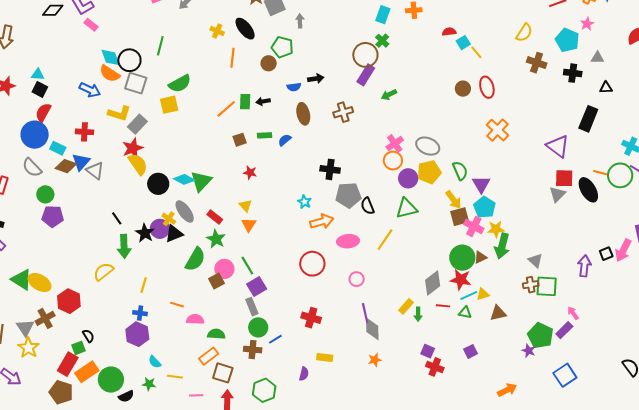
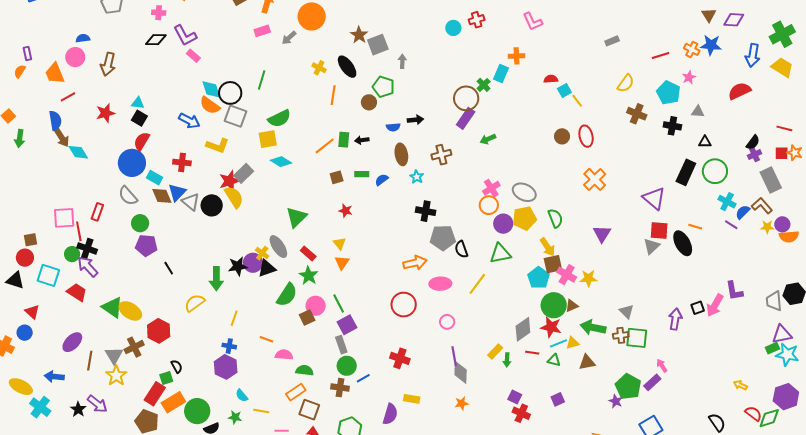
cyan rectangle: (383, 15) -> (501, 73), moved
gray rectangle: (137, 124) -> (244, 173), moved
brown diamond: (66, 166) -> (162, 196), turned 45
green circle: (620, 175) -> (715, 171), moved
cyan diamond: (184, 179) -> (281, 162), moved
black circle: (158, 184) -> (212, 205), moved
purple triangle: (481, 184) -> (602, 234), moved
cyan star: (304, 202) -> (417, 177), moved
cyan pentagon: (485, 207) -> (539, 278), moved
black line: (117, 218) -> (169, 268), moved
black star: (145, 233) -> (238, 266), turned 30
green arrow: (502, 246) -> (593, 327), moved, turned 85
purple semicircle: (304, 374) -> (390, 414), size x1.5

